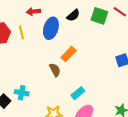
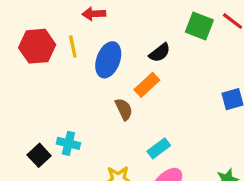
black semicircle: (73, 15) -> (160, 53), moved
blue ellipse: (51, 28) -> (108, 60), moved

